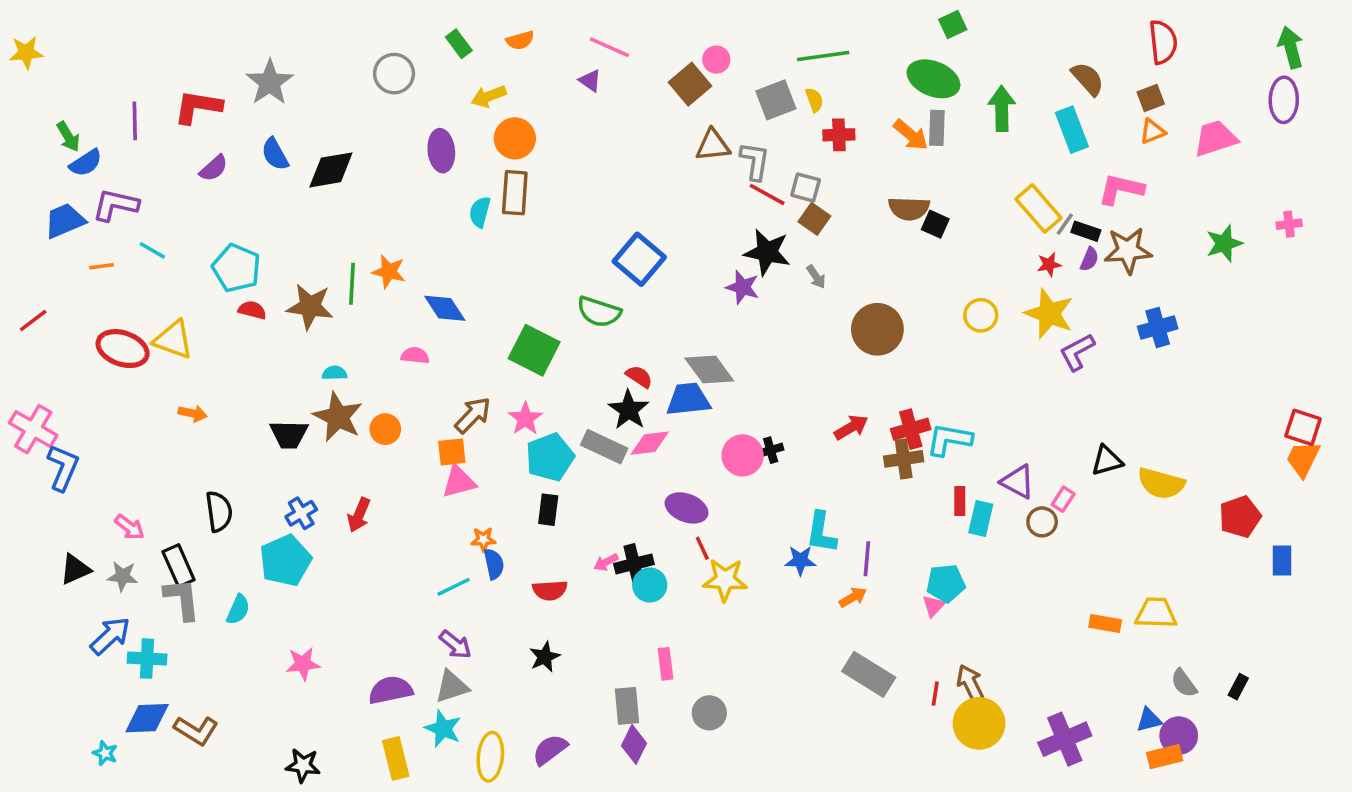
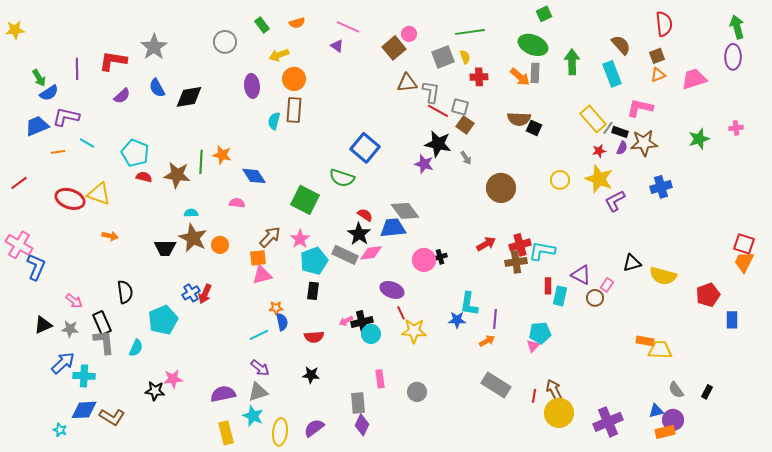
blue cross: (301, 513) -> (191, 293), moved
orange rectangle: (1105, 624) -> (645, 341), moved
black star: (545, 657) -> (311, 375), turned 30
gray circle: (709, 713) -> (417, 392), moved
black star: (303, 765) -> (155, 391), moved

